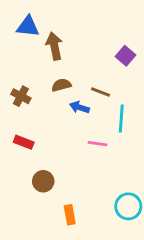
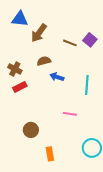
brown arrow: (54, 46) -> (39, 33), turned -132
brown line: (100, 92) -> (70, 43), moved
red rectangle: (24, 142) -> (20, 87), moved, turned -48
pink line: (98, 144) -> (70, 114), moved

